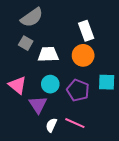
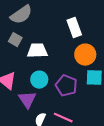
orange circle: (83, 55) -> (85, 55), moved

